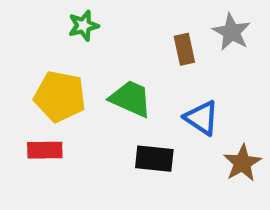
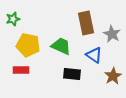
green star: (83, 26) -> (13, 19), moved
gray star: (232, 32) -> (112, 34), moved
brown rectangle: (184, 49) -> (86, 23), size x1.6

